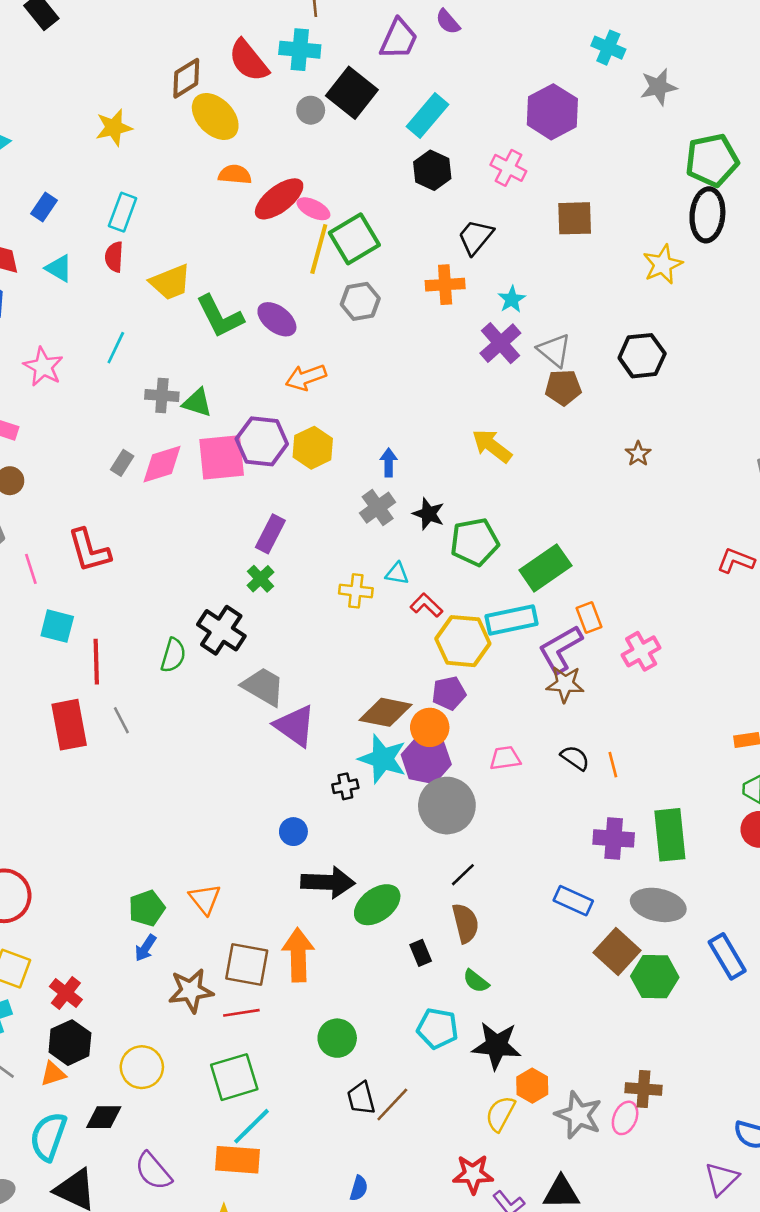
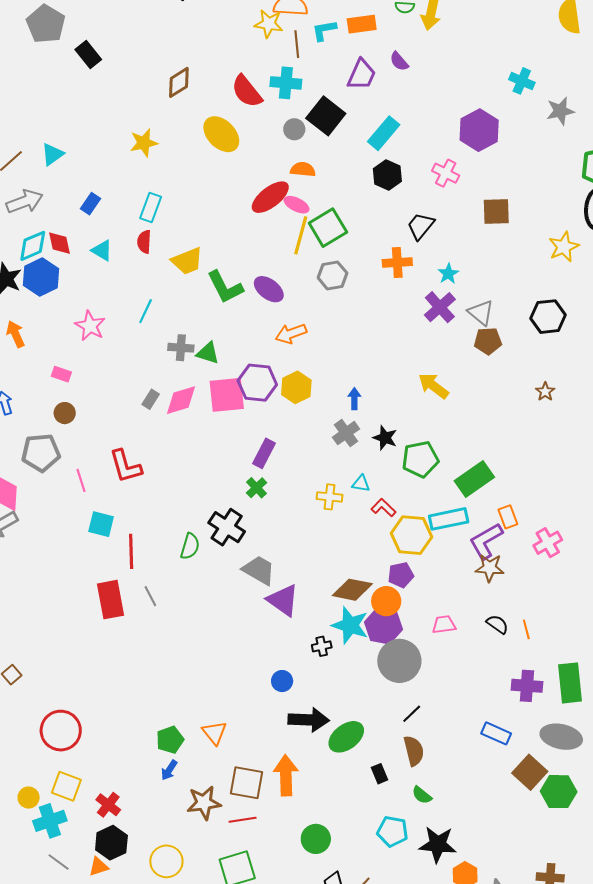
brown diamond: (186, 78) -> (179, 82), moved
orange semicircle: (235, 175) -> (303, 169), moved

